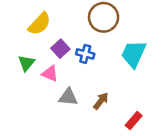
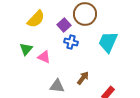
purple square: (60, 49) -> (64, 25), moved
gray triangle: (68, 97) -> (57, 86), moved

